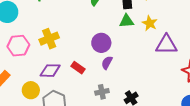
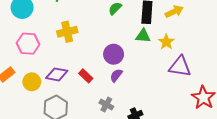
yellow cross: (49, 39) -> (67, 32), moved
yellow circle: (31, 90) -> (32, 82), moved
gray cross: (102, 92) -> (106, 105), turned 32

